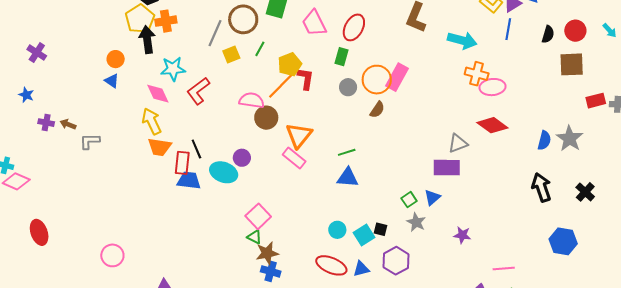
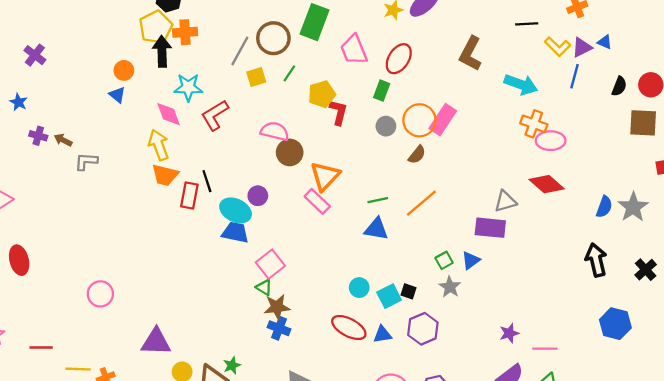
orange line: (281, 86) -> (421, 203), moved
blue trapezoid: (189, 180) -> (235, 232), moved
purple star: (462, 235) -> (509, 333), moved, turned -30

